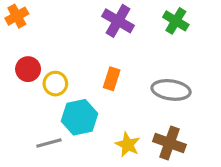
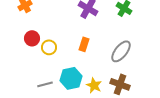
gray ellipse: (171, 90) -> (121, 51), turned -60
cyan hexagon: (79, 117) -> (71, 78), moved

